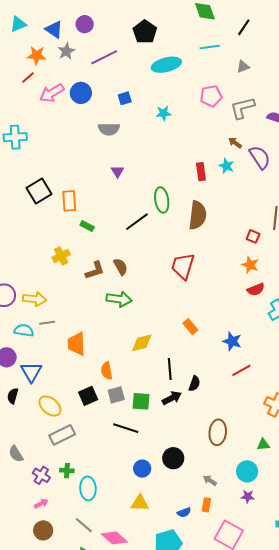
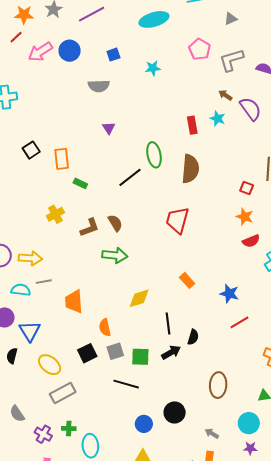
pink pentagon: (211, 96) -> (200, 49), turned -30
black square: (39, 191) -> (31, 150), size x0.7

